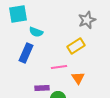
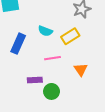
cyan semicircle: (36, 32) -> (45, 31), moved
orange triangle: (78, 78) -> (81, 70), moved

